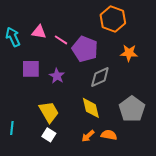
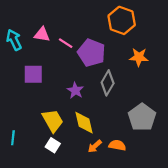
purple star: (57, 76) -> (75, 90), moved
gray diamond: (100, 77) -> (108, 83), turned -35
yellow diamond: (91, 108) -> (84, 123), moved

